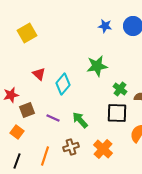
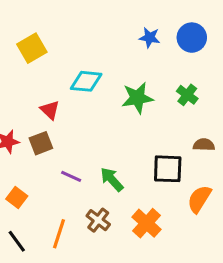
cyan diamond: (63, 84) -> (86, 81), moved, turned 55
green cross: (120, 89) -> (187, 95), moved
brown square: (27, 110) -> (41, 143), moved
brown cross: (71, 147) -> (98, 220), turned -35
black line: (17, 161) -> (17, 241), turned -56

